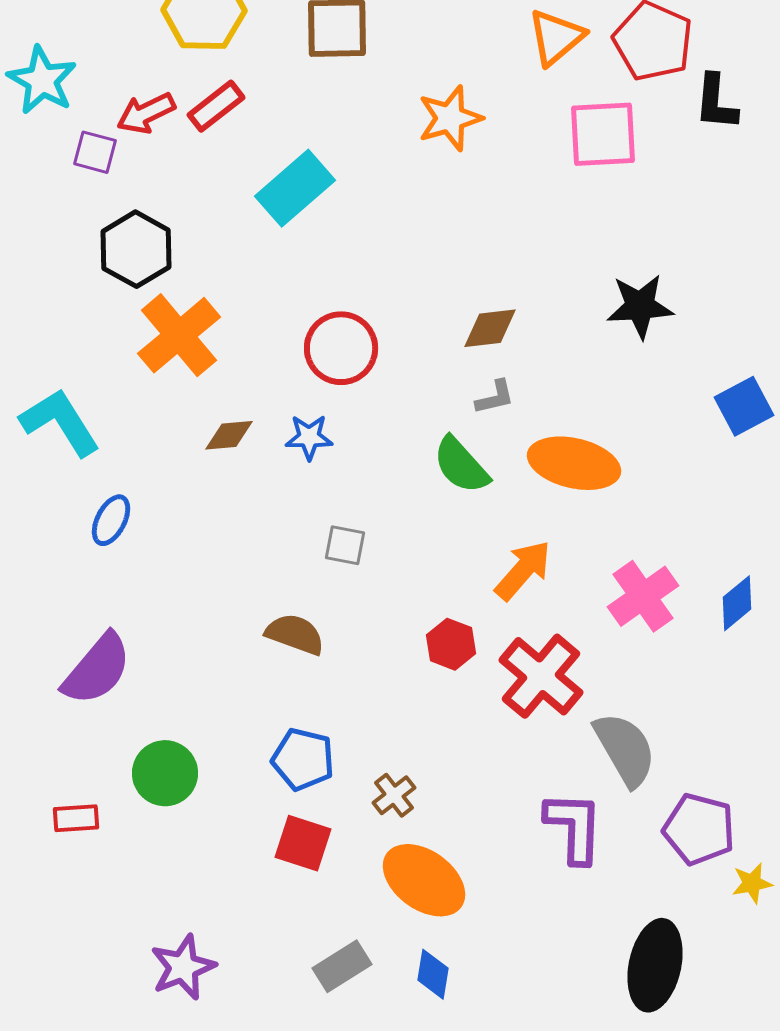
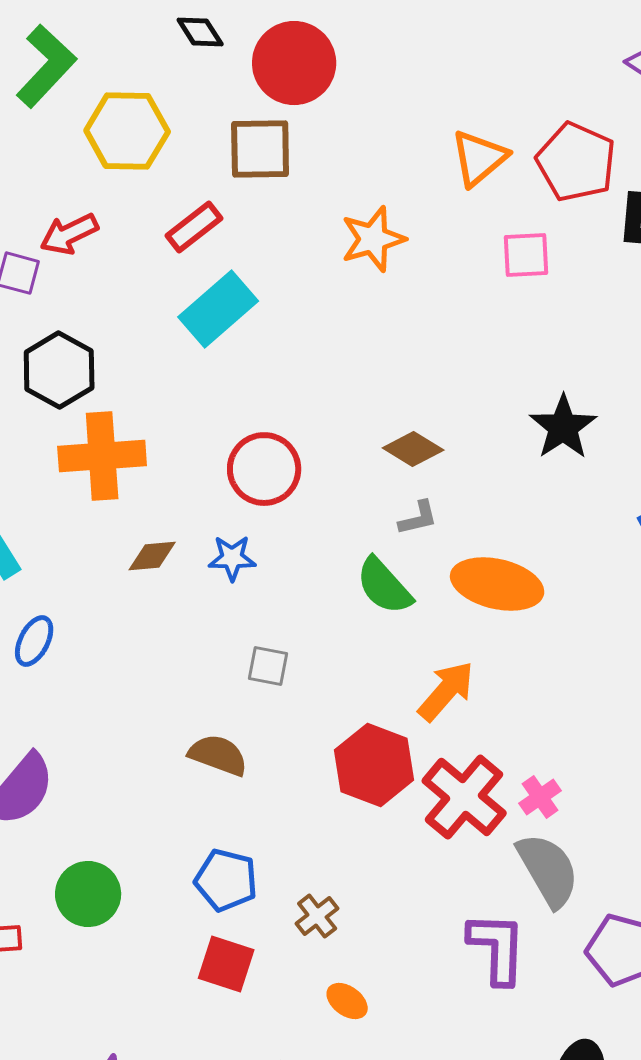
red rectangle: (216, 106) -> (194, 227), moved
pink square: (603, 134) -> (526, 255), size x0.7
black star: (640, 306) -> (563, 427), turned -30
brown diamond: (490, 328) -> (413, 449), turned 38
orange cross: (179, 335) -> (102, 456), turned 36
pink cross: (643, 596) -> (540, 797), moved, size x0.6
red hexagon: (451, 644) -> (374, 765), size x1.6
orange ellipse: (424, 880) -> (347, 1001), size x0.5

